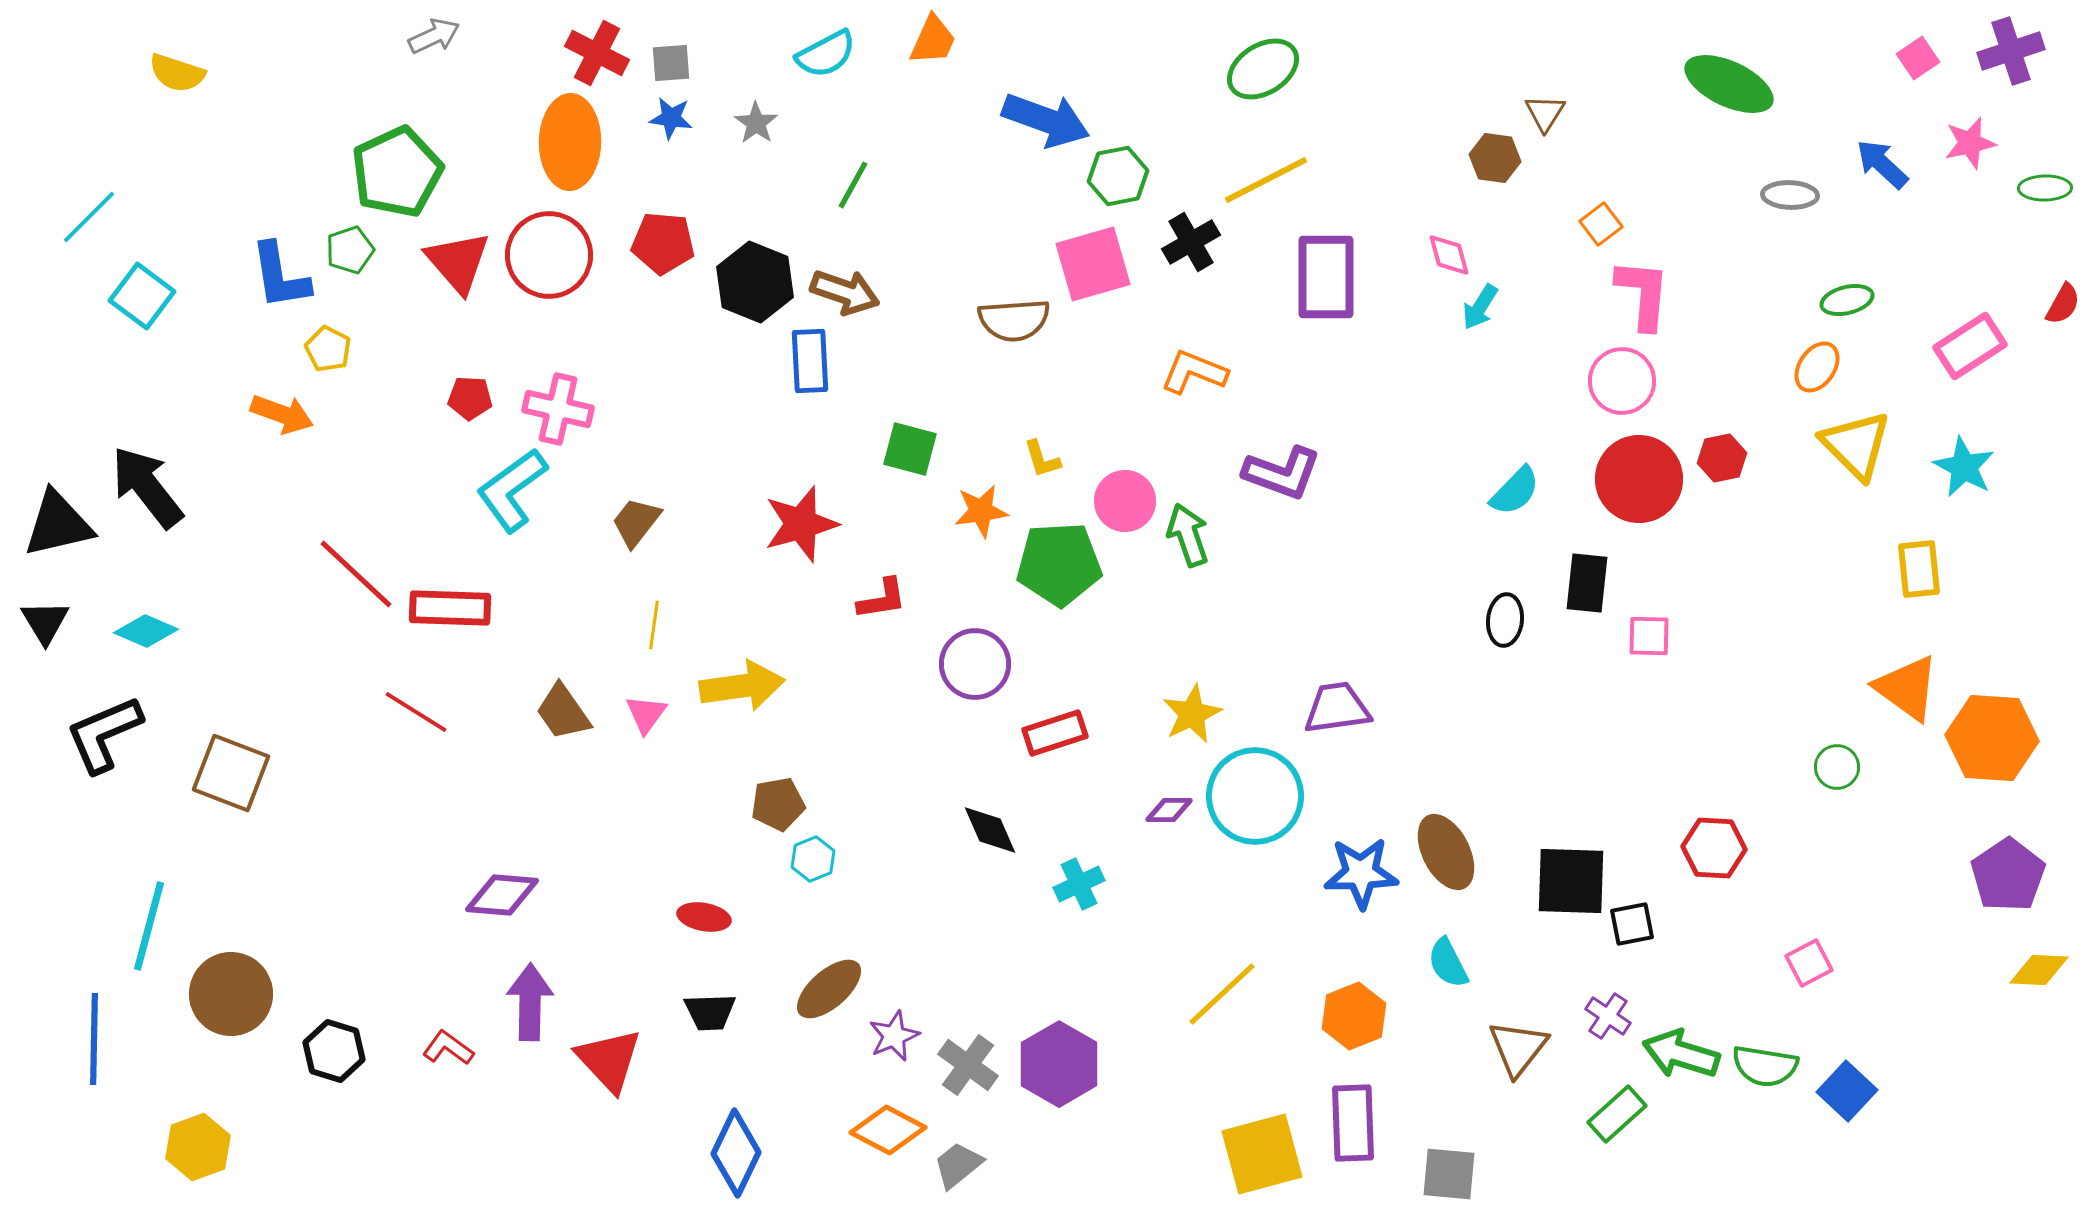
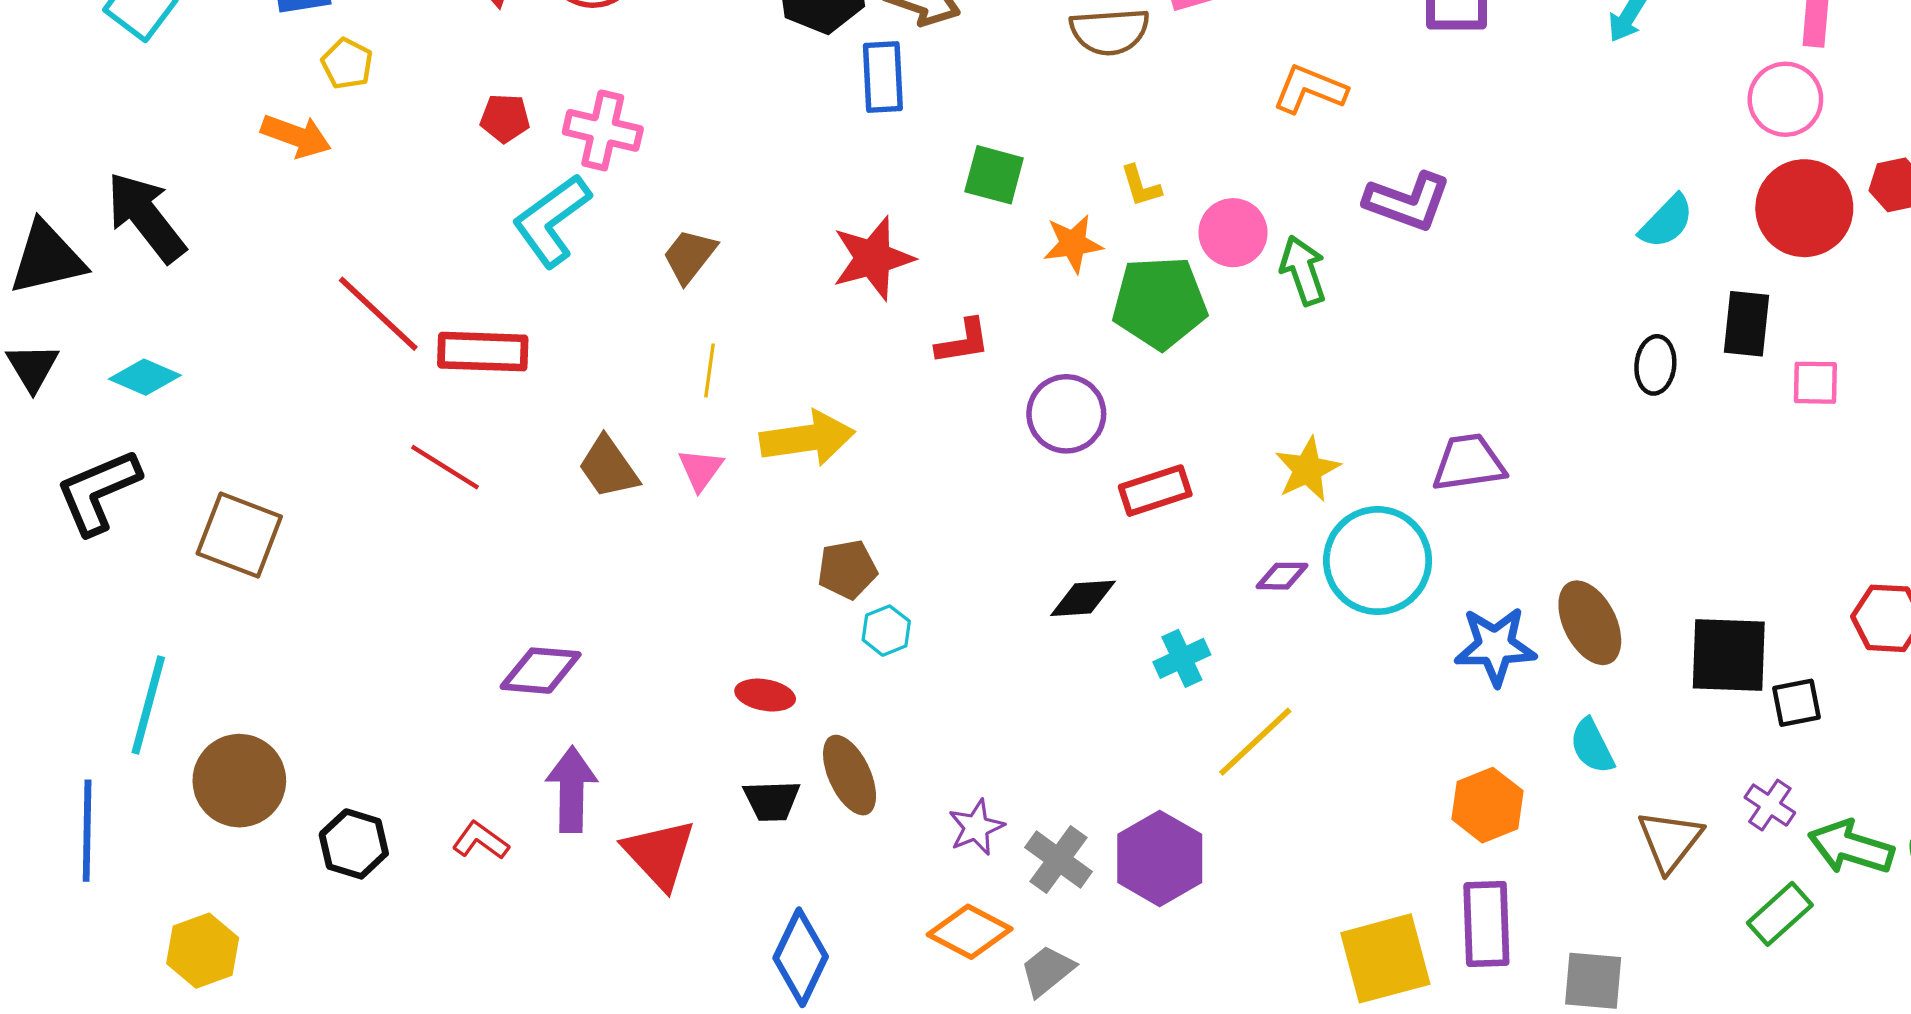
black diamond: (990, 830) -> (1083, 598), turned -70
brown ellipse: (829, 989) -> (850, 775), moved, turned -74
yellow line: (1222, 994) -> (1255, 742), moved

